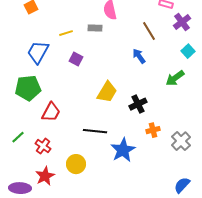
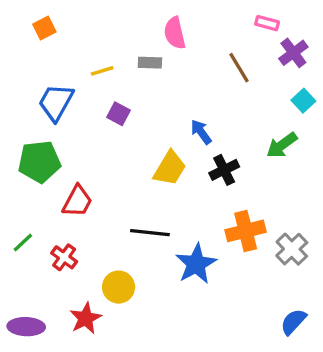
blue arrow: (139, 56) -> (201, 132), moved
black cross: (138, 104) -> (224, 170), moved
orange cross: (153, 130) -> (246, 231), size x1.6
red star: (45, 176) -> (86, 318), moved

